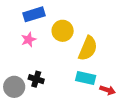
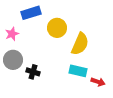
pink star: (28, 40) -> (12, 34), moved
gray circle: (14, 87) -> (13, 60), moved

